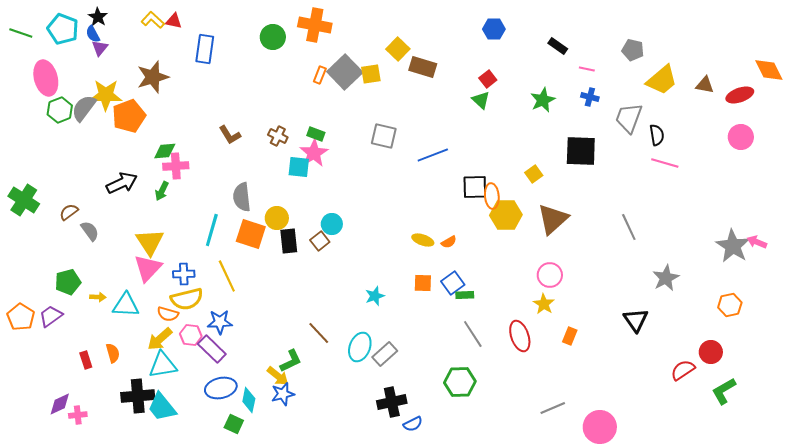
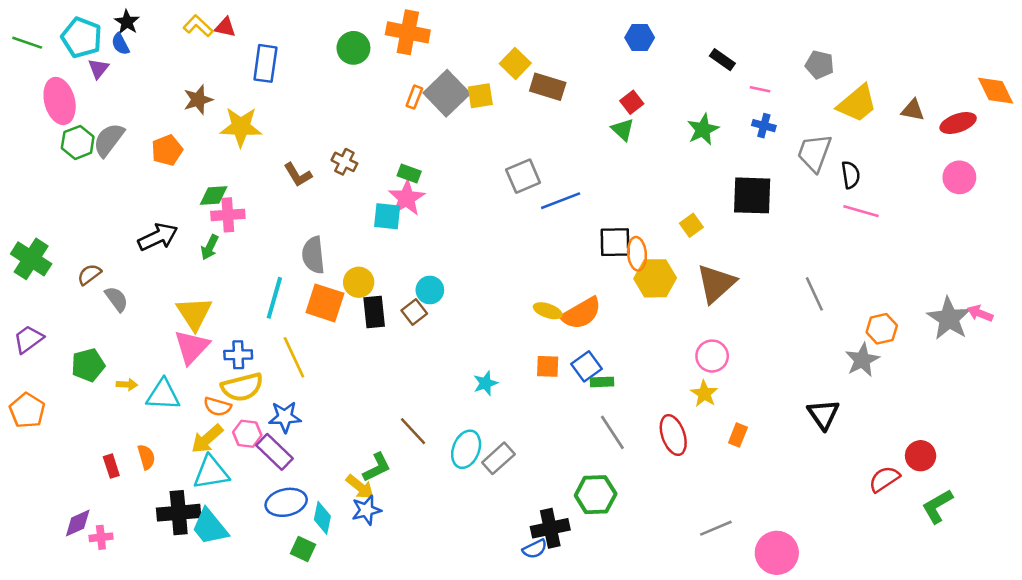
purple triangle: (100, 48) -> (98, 69), moved
brown star: (153, 77) -> (198, 100), size x0.7
yellow star: (106, 95) -> (241, 127), moved
orange pentagon: (129, 116) -> (167, 150), size x0.7
brown cross: (278, 136) -> (344, 162), moved
gray square: (384, 136) -> (523, 176), moved, turned -36
orange semicircle: (449, 242) -> (581, 313), size x2.0
orange hexagon: (730, 305) -> (882, 329), moved
purple trapezoid: (51, 316) -> (28, 339), moved
black cross: (392, 402) -> (550, 528), moved

